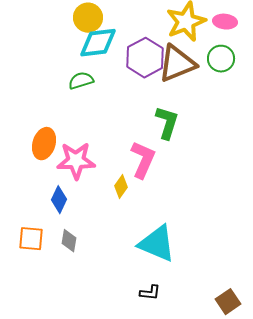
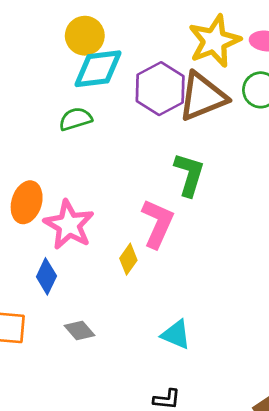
pink star: (76, 161) -> (69, 225), turned 30
gray diamond: (69, 241) -> (79, 331), moved, turned -50
cyan triangle: (157, 244) -> (176, 334), size x0.6

